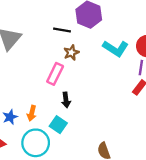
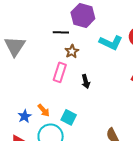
black arrow: (66, 100) -> (86, 81), moved
orange arrow: (32, 113) -> (44, 110), turned -48

